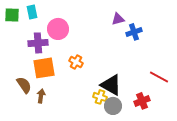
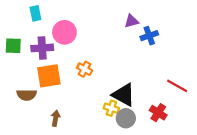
green square: (12, 15) -> (13, 46), moved
brown semicircle: (24, 85) -> (27, 95), turned 126
brown arrow: (41, 96) -> (56, 118), moved
red cross: (142, 101) -> (158, 113), turned -35

